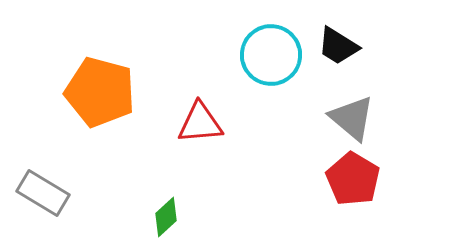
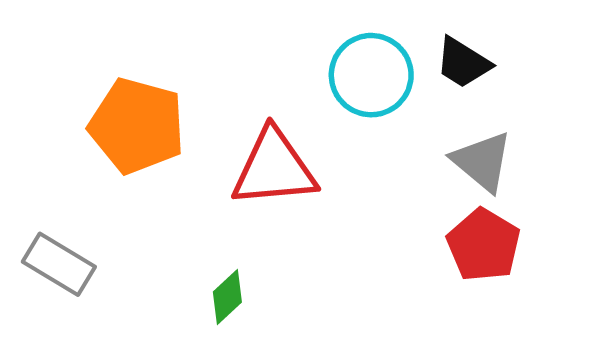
red triangle: (200, 123) -> (274, 168), size x1.4

